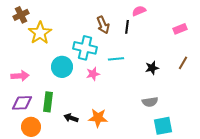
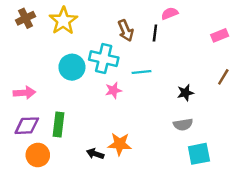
yellow star: (40, 33) -> (63, 21), moved
cyan circle: (62, 67) -> (72, 67), moved
black star: (152, 68) -> (185, 93), moved
black arrow: (71, 118) -> (95, 154), moved

